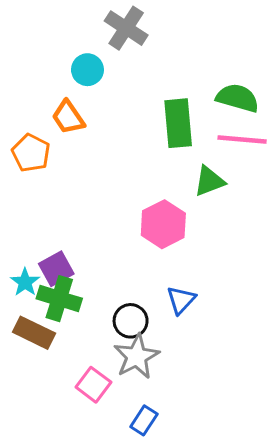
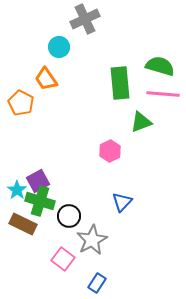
gray cross: (126, 28) -> (85, 19), turned 32
pink hexagon: (163, 224) -> (110, 151), size x0.7
black circle: (131, 321) -> (69, 216), moved

